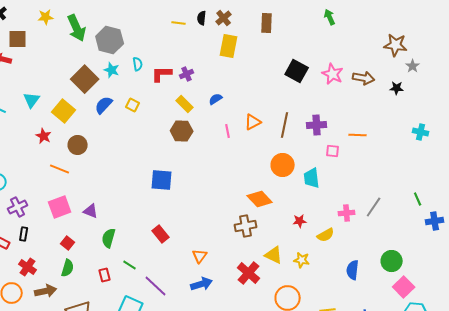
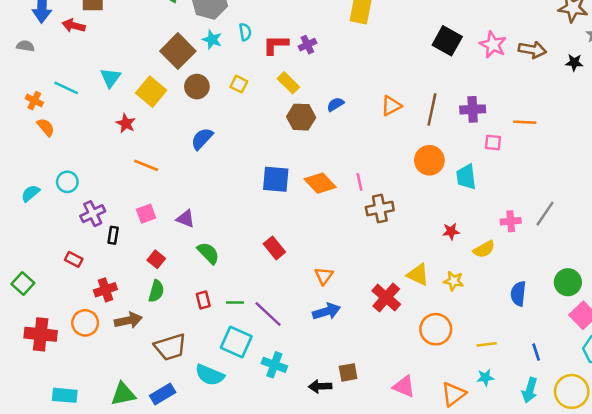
blue semicircle: (216, 99) -> (335, 104), moved
yellow rectangle: (185, 104) -> (288, 83), moved
blue semicircle: (104, 105) -> (202, 139), moved
pink line: (228, 131) -> (360, 182), moved
brown circle: (78, 145) -> (197, 87), moved
orange diamond: (260, 199) -> (320, 183), moved
pink square: (60, 207) -> (146, 214), size x0.7
brown cross: (246, 226) -> (380, 209), moved
black rectangle: (24, 234) -> (113, 235), moved
green semicircle: (109, 238) -> (208, 253), turned 120
green line: (130, 265) -> (235, 303), moved, turned -32
red cross: (28, 267) -> (105, 290), turned 36

